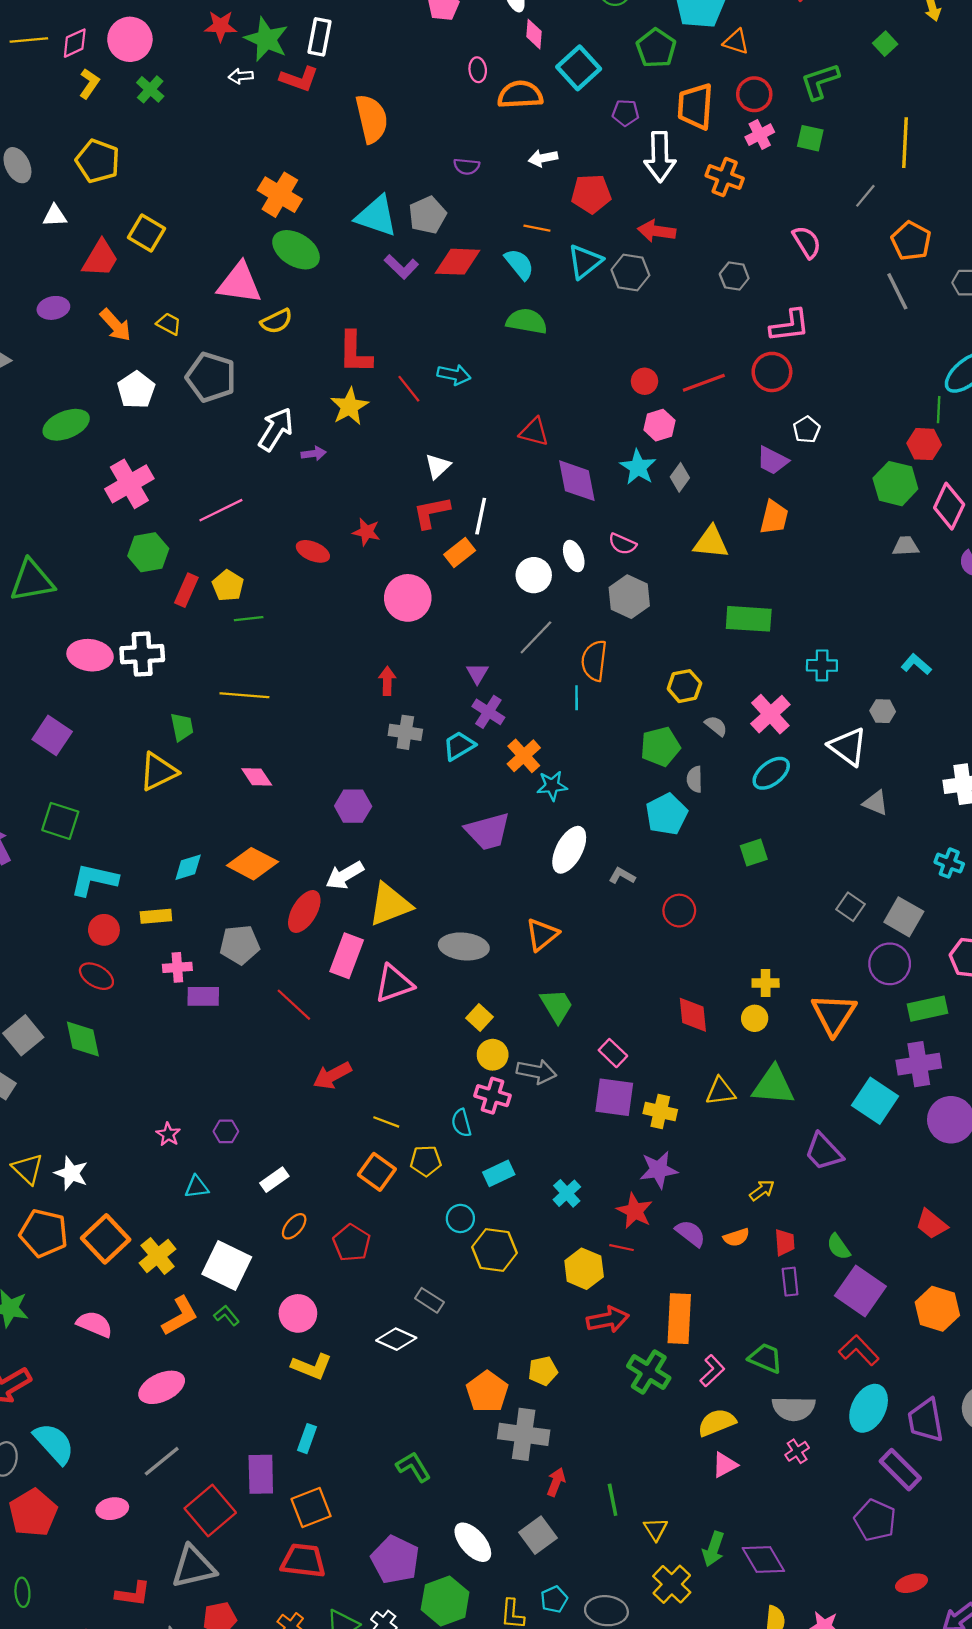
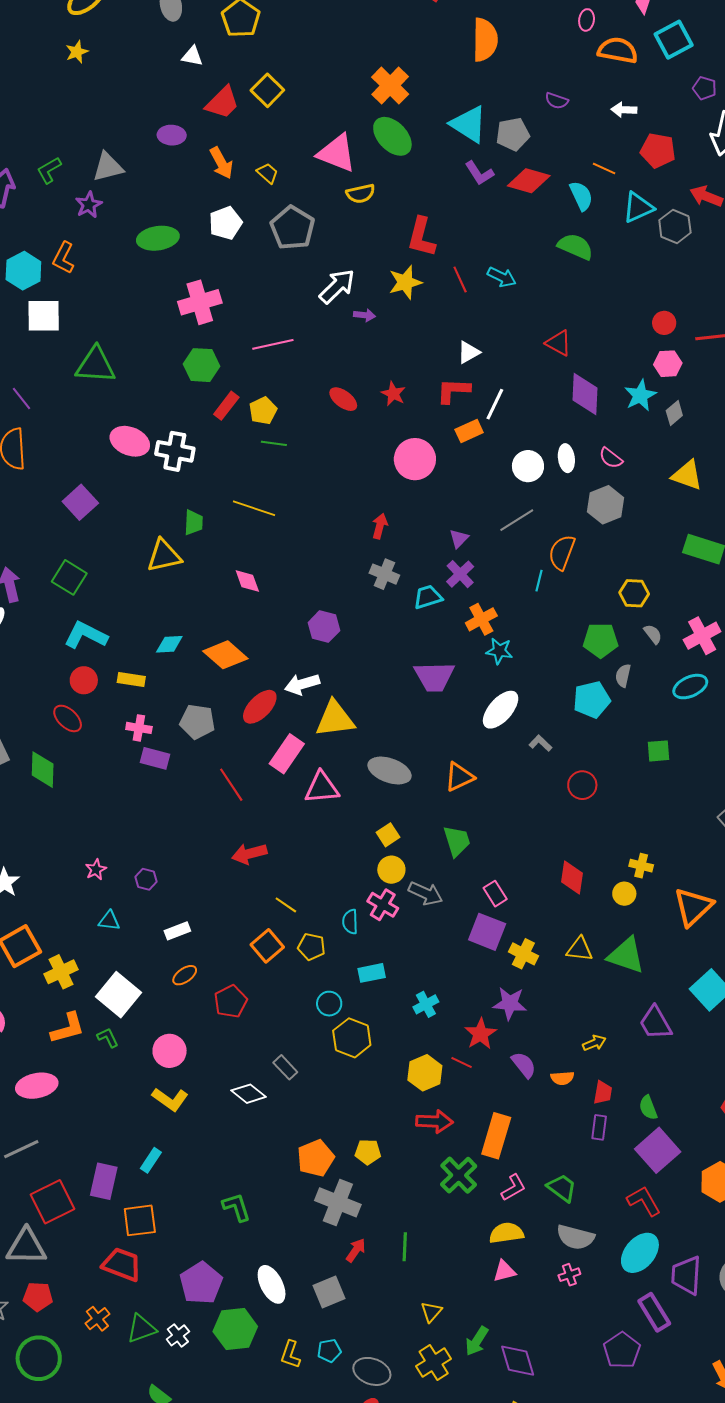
green line: (613, 1500) -> (405, 1247), moved

